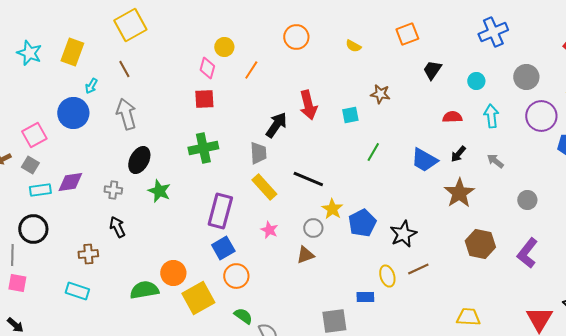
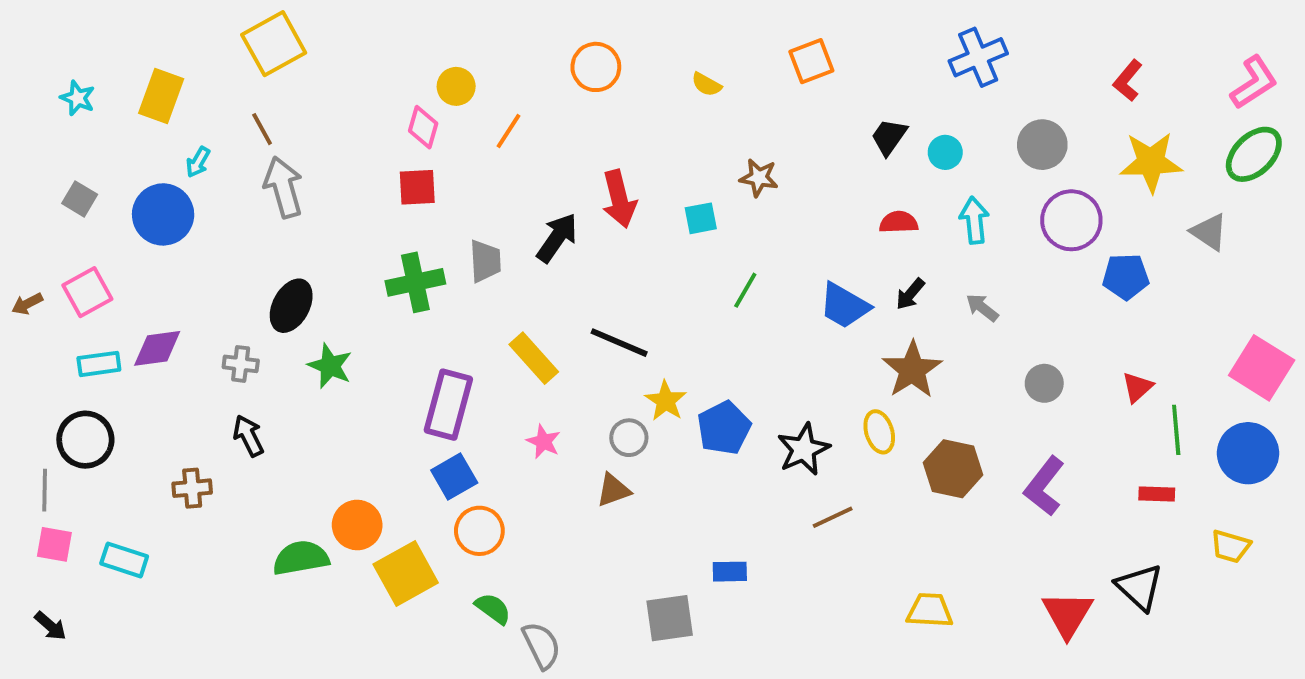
cyan star: (29, 53) -> (78, 98), size x0.7
black trapezoid: (432, 70) -> (889, 137), moved
gray arrow: (126, 114) -> (283, 187), moved
pink square: (34, 135) -> (87, 292), moved
gray trapezoid: (258, 153) -> (485, 261), moved
gray square: (30, 165) -> (80, 199), moved
yellow ellipse: (387, 276) -> (879, 432), moved
cyan rectangle: (77, 291) -> (124, 560), moved

